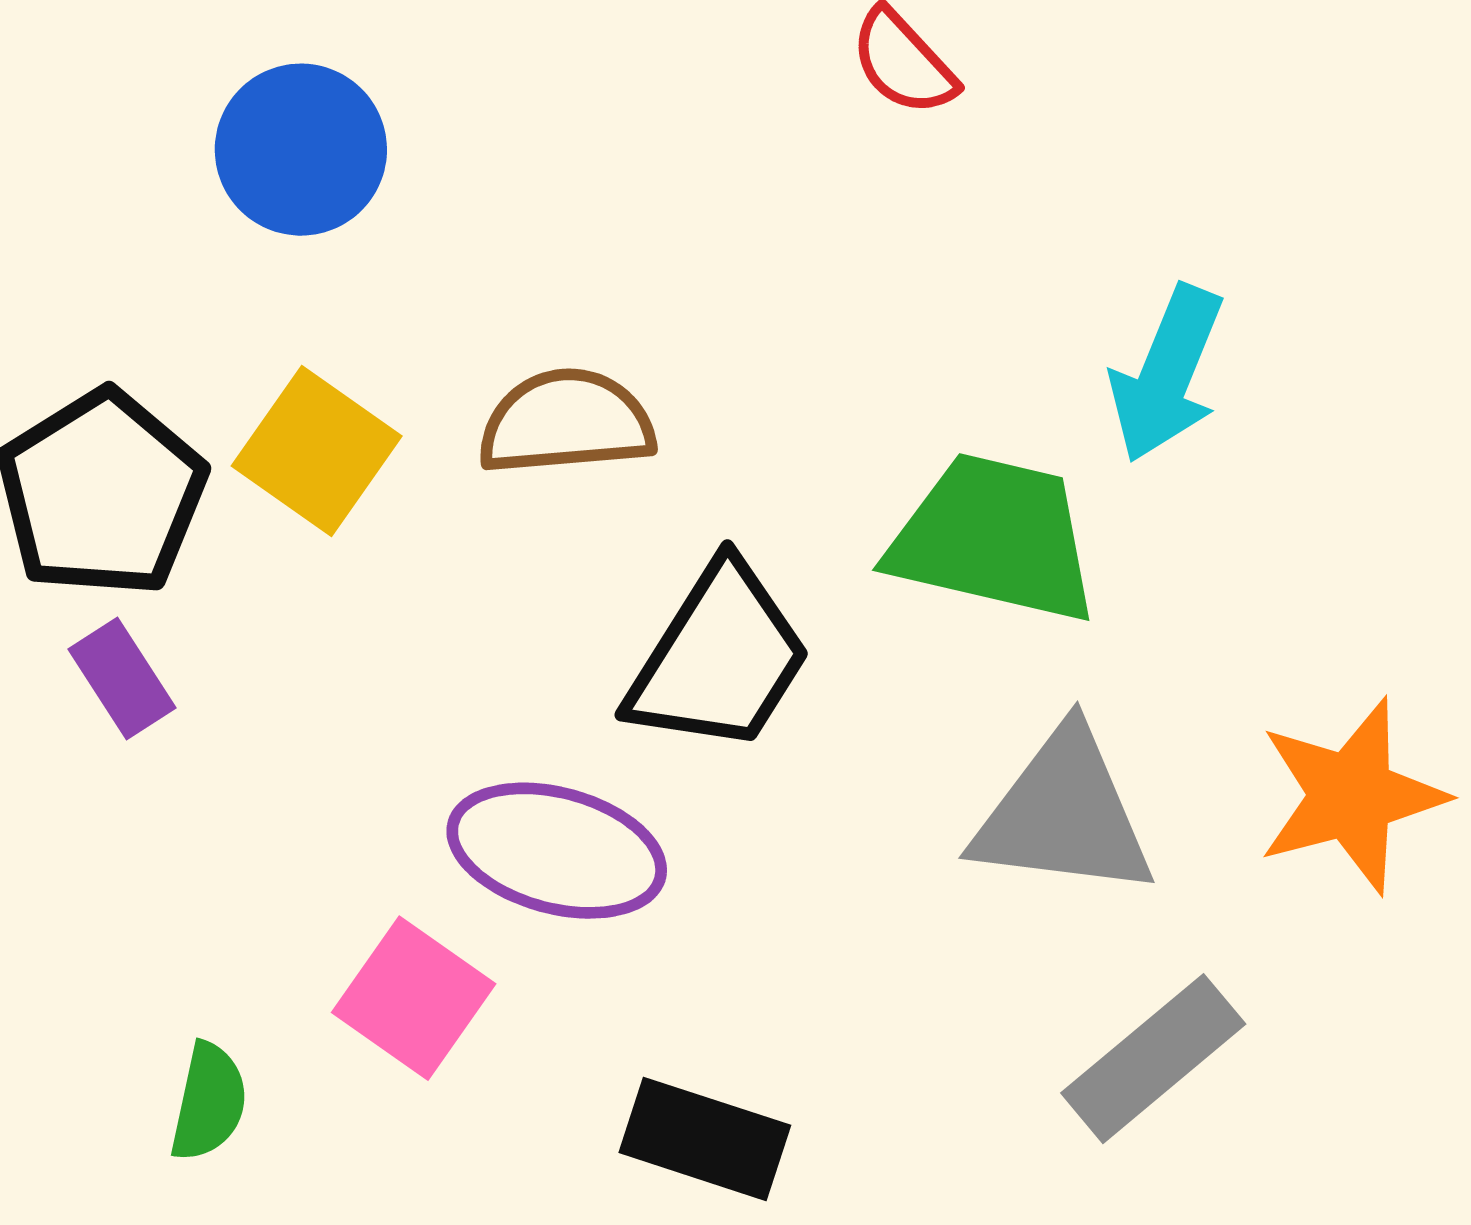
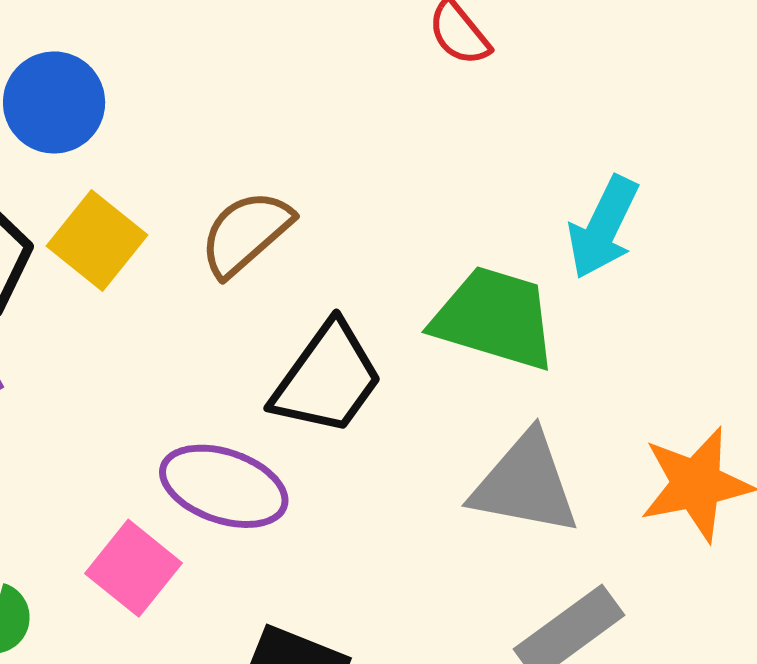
blue circle: (301, 150) -> (54, 102), moved
brown semicircle: (566, 422) -> (246, 233), turned -40

